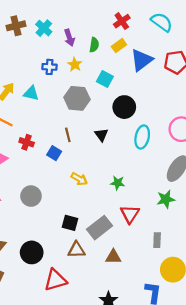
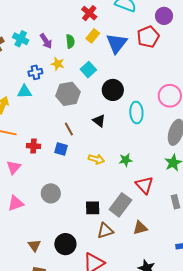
cyan square: (105, 79) -> (88, 70), turned 35
cyan triangle: (31, 93) -> (24, 92), moved
yellow arrow: (79, 179) -> (96, 159), moved

